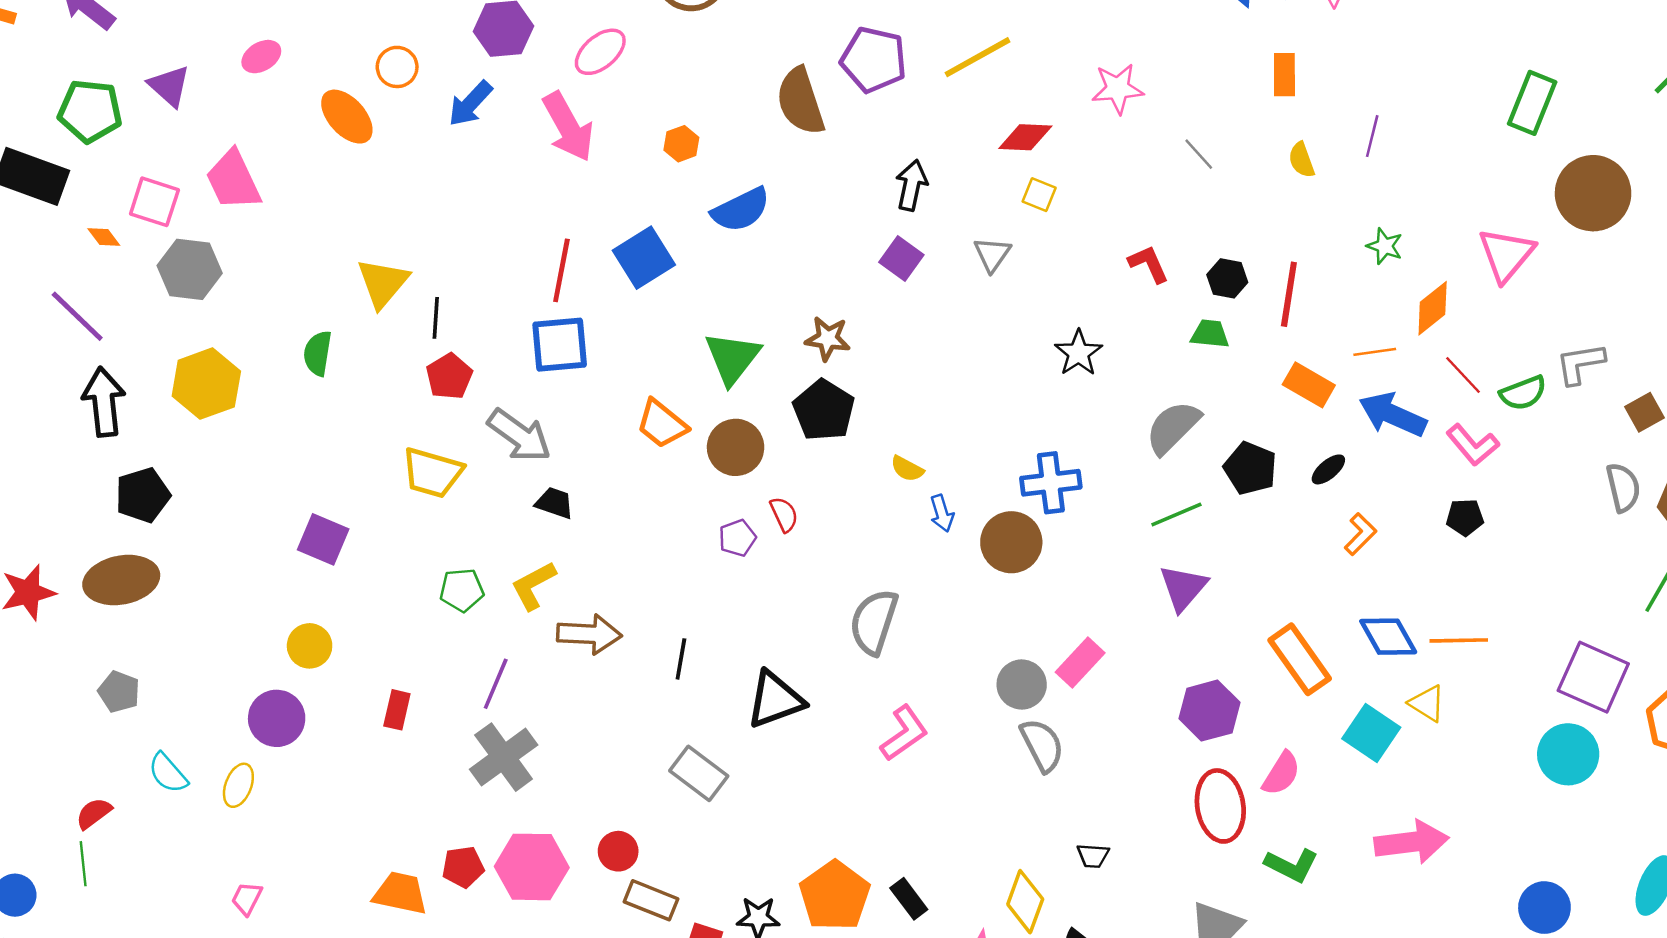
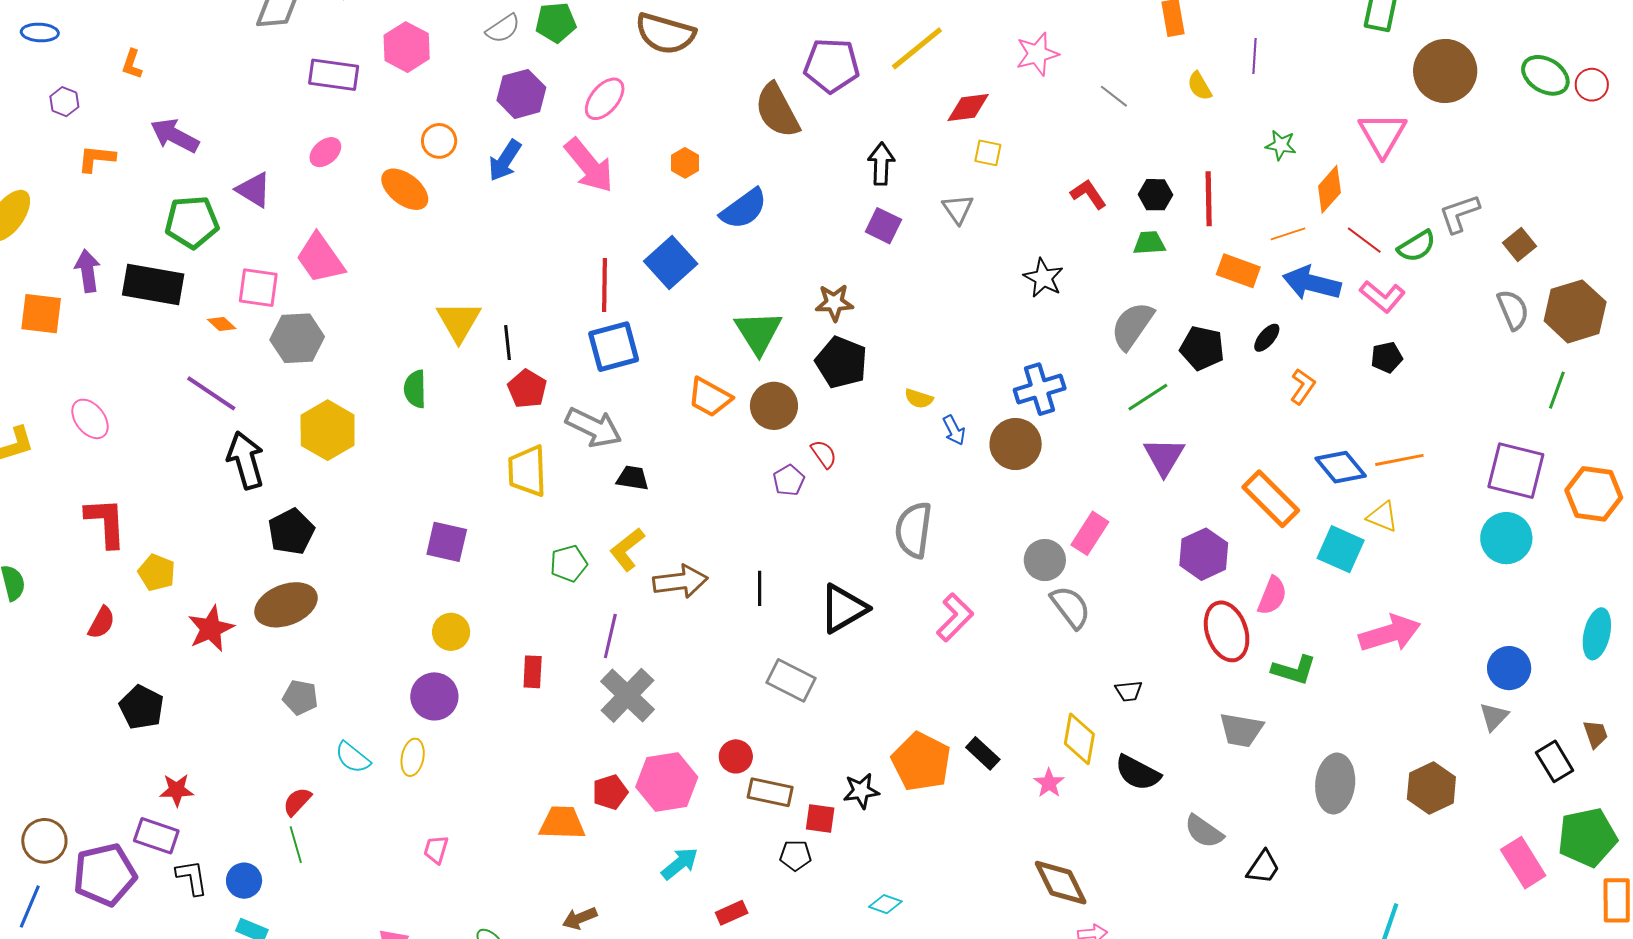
yellow trapezoid: (432, 473) -> (527, 471), turned 82

